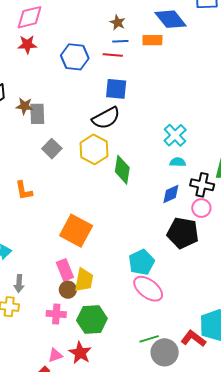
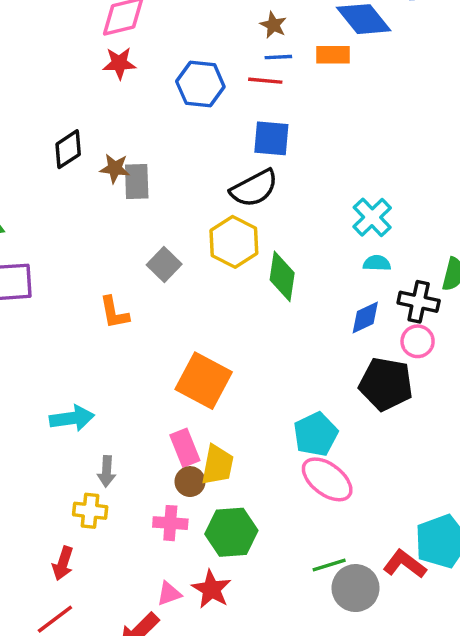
gray square: (52, 149) -> (164, 265), moved

